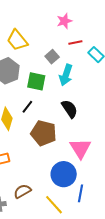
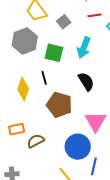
gray square: (52, 57) -> (64, 22), moved
black line: (27, 107) -> (44, 78), turned -56
brown semicircle: (22, 191) -> (36, 141), moved

